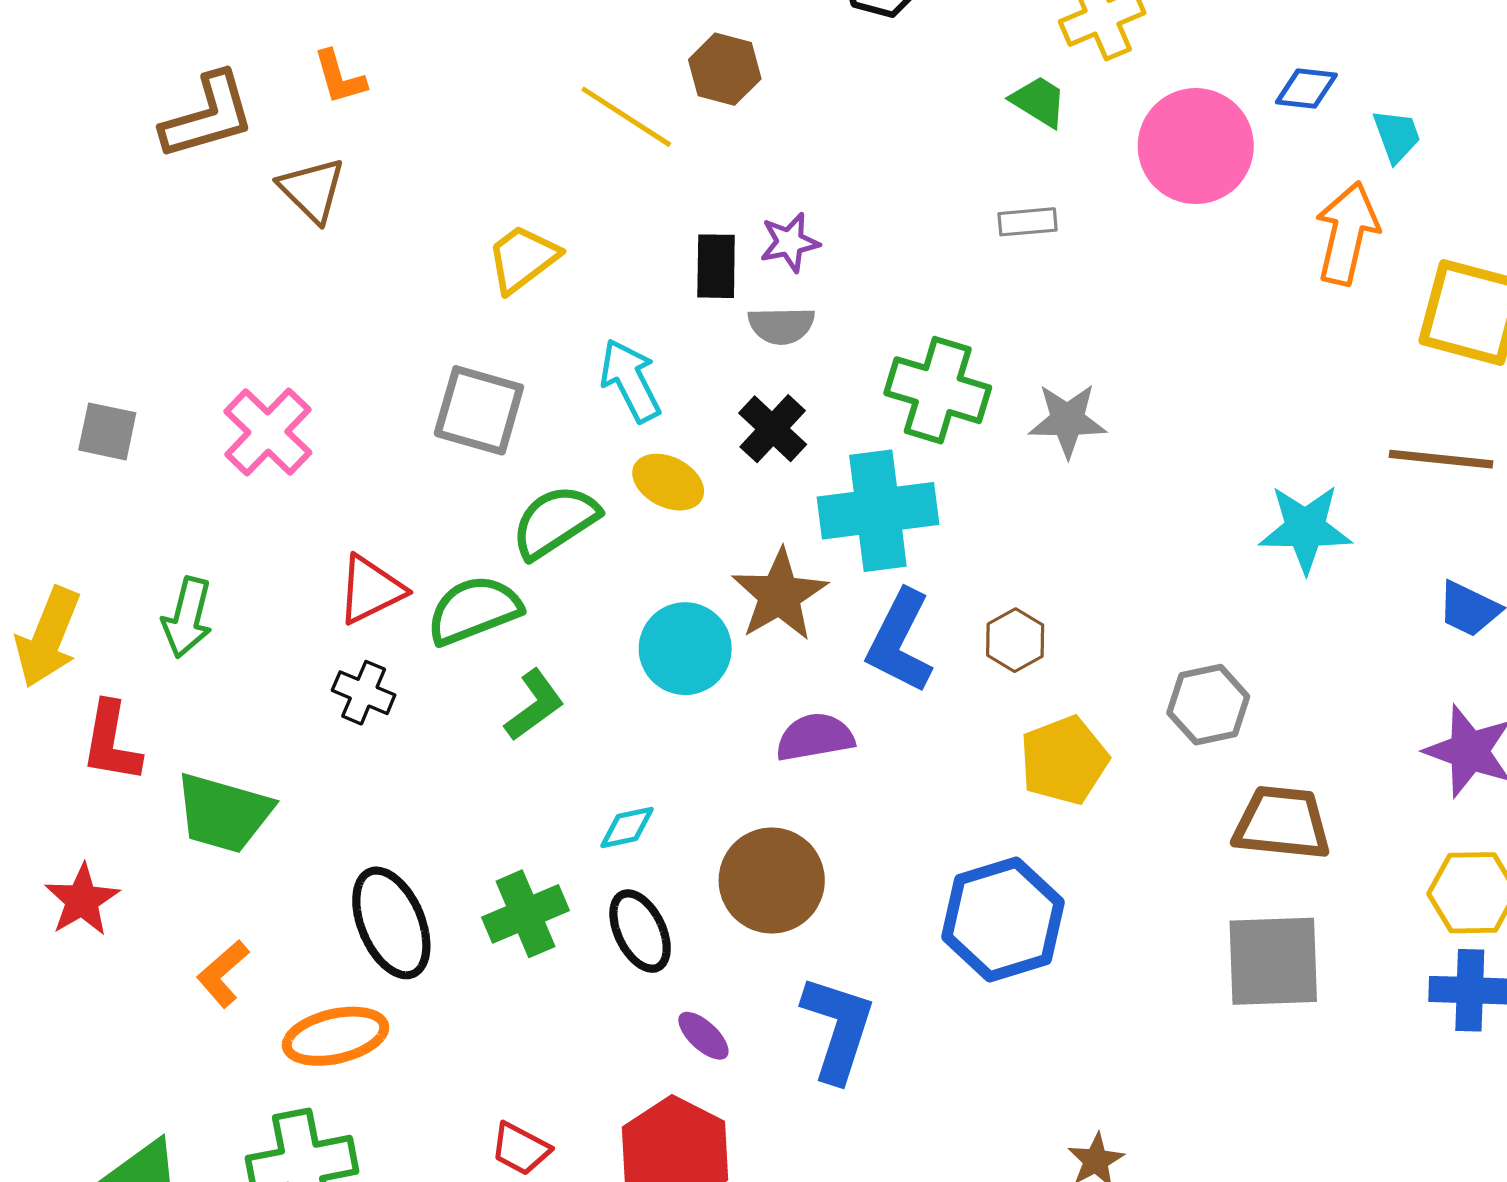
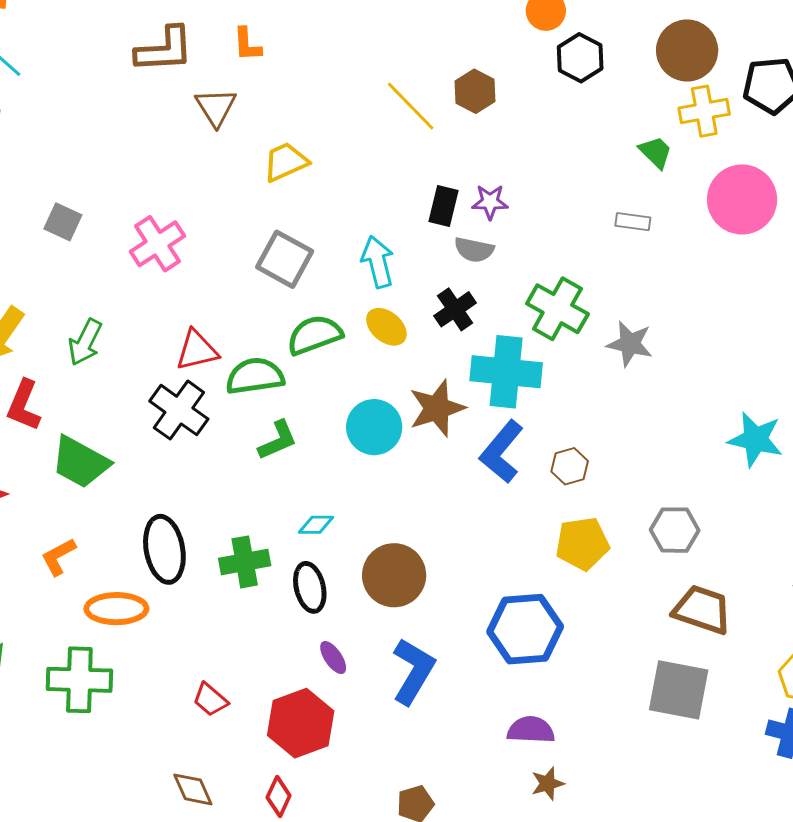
yellow trapezoid: (523, 259) -> (286, 162), moved
black cross: (364, 693) -> (179, 410), size x1.6
purple semicircle: (815, 737) -> (531, 730), moved

